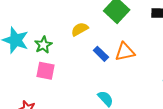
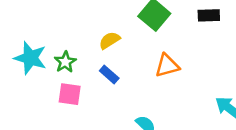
blue rectangle: (101, 54) -> (109, 75), moved

